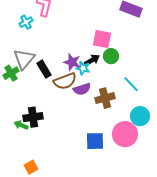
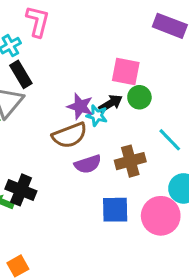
black rectangle: (44, 69) -> (21, 74), moved
purple semicircle: (82, 89) -> (88, 164), moved
black cross: (33, 117) -> (21, 190), turned 30
blue square: (95, 141) -> (115, 210), moved

